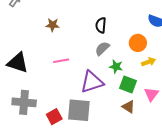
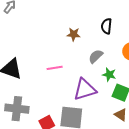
brown star: (53, 25) -> (74, 34), moved
black semicircle: (101, 25) -> (106, 26), moved

